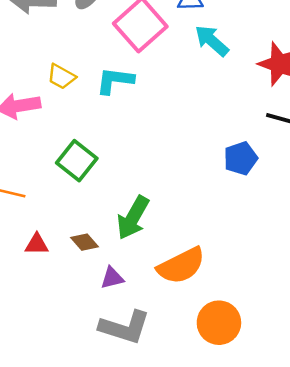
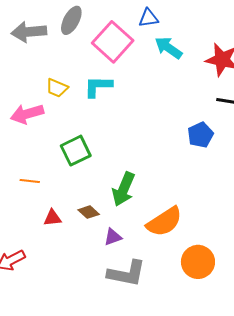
green square: (77, 161) -> (76, 151), turned 32

